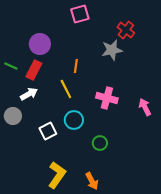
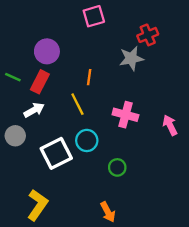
red cross: (126, 30) -> (148, 35), turned 30
white square: (48, 131) -> (56, 153), size x1.5
yellow L-shape: (57, 175) -> (38, 205), moved

